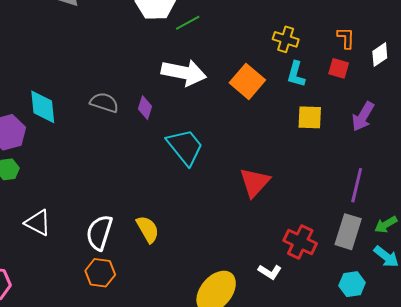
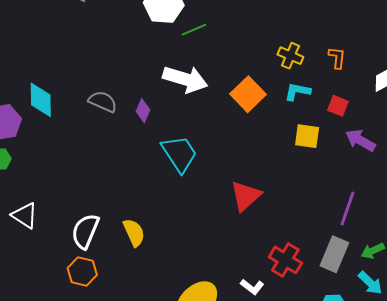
orange L-shape: (346, 38) -> (337, 58), moved
red square: (339, 68) -> (338, 106), moved
cyan L-shape: (296, 74) -> (297, 92), turned 80
purple arrow: (363, 116) -> (360, 140), turned 84

